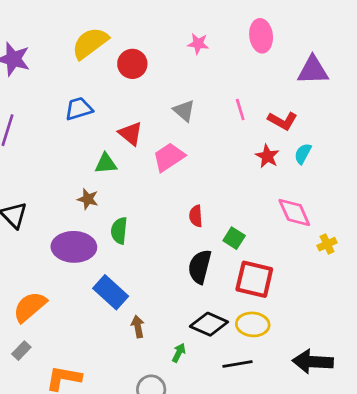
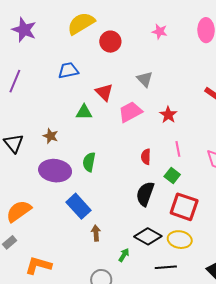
pink line: (240, 110) -> (178, 149), moved
red star: (267, 156) -> (168, 115), moved
brown star: (88, 199) -> (51, 136), moved

